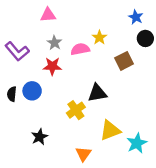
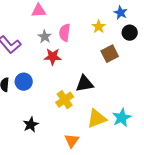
yellow star: (99, 37) -> (99, 27), moved
pink semicircle: (80, 49) -> (65, 33), moved, turned -72
red star: (52, 66) -> (53, 57), moved
cyan star: (137, 143) -> (122, 118), moved

